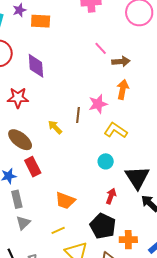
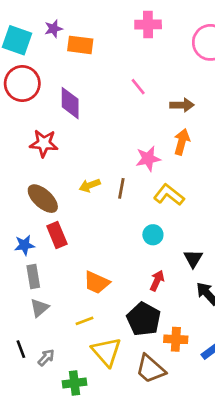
pink line: (101, 48) -> (138, 87), moved
brown line: (78, 115) -> (121, 188), moved
yellow arrow: (55, 127) -> (90, 185), turned -70
black triangle: (137, 177) -> (193, 259), size x0.6

